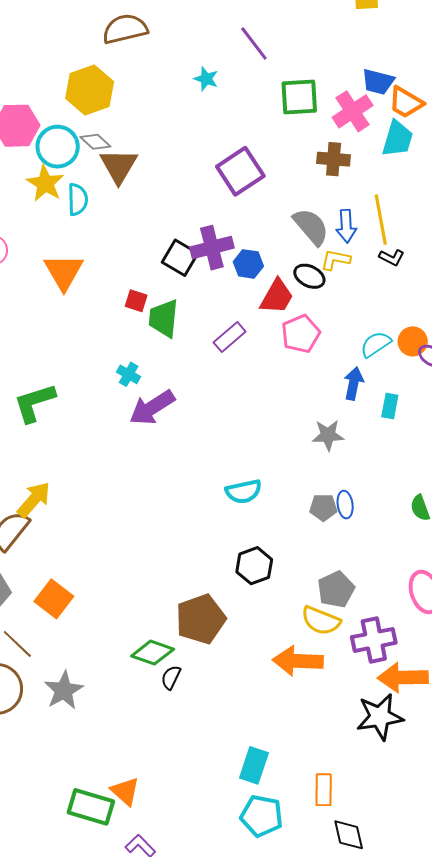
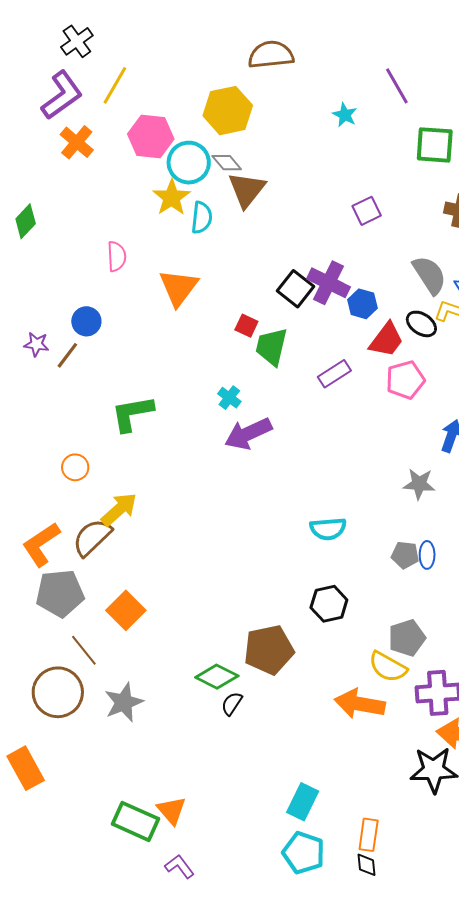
purple square: (240, 171) -> (367, 211), size x0.6
purple cross: (212, 248) -> (329, 283), turned 33
black diamond: (349, 835) -> (366, 865), moved, size x0.7

